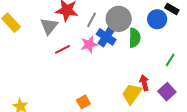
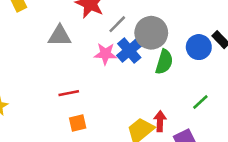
gray triangle: (49, 26) -> (60, 36), moved, turned 36
red line: (63, 49) -> (69, 93), moved

